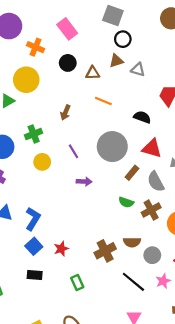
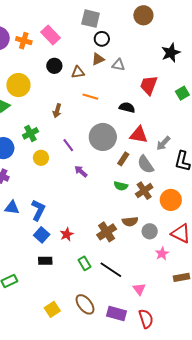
orange cross: (35, 47) -> (24, 41), moved
purple arrow: (84, 182) -> (81, 171), turned -136
black line: (133, 282) -> (111, 270), moved

